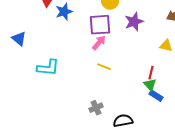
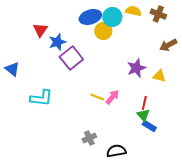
purple star: (134, 22) -> (136, 68), moved
purple square: (100, 25) -> (71, 58), moved, turned -35
pink arrow: (99, 43) -> (112, 97), moved

